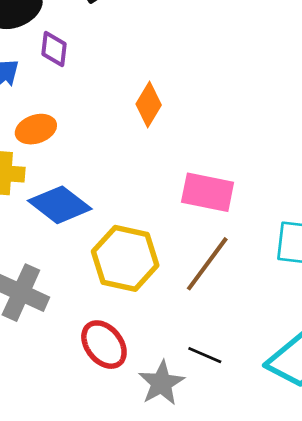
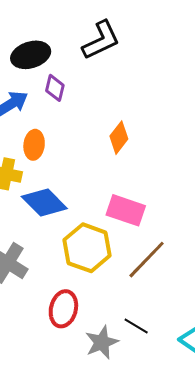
orange ellipse: (36, 129) -> (34, 145), turned -72
pink rectangle: (208, 192) -> (126, 210), moved
red ellipse: (104, 345) -> (63, 309), turned 45

